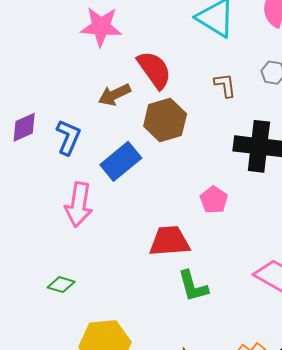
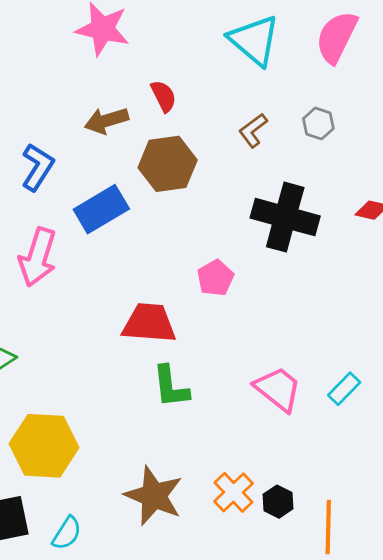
red semicircle: (154, 70) -> (164, 96), size x0.6
brown L-shape: (225, 85) -> (253, 130), turned -128

